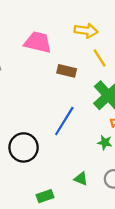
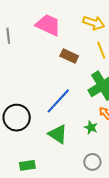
green triangle: (81, 179) -> (58, 134), moved, size x1.5

